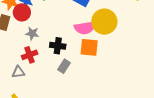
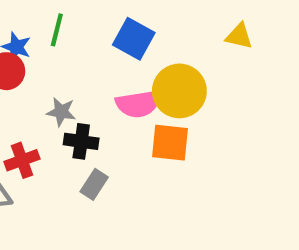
gray star: (32, 33) -> (61, 112), moved
orange square: (89, 47) -> (170, 143), moved

